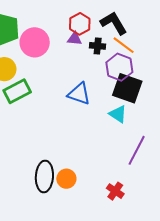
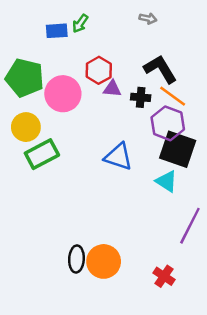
red hexagon: (80, 24) -> (99, 70), moved
black ellipse: (44, 176) -> (76, 259), size x0.7
orange circle: (66, 179) -> (104, 261), size x1.4

